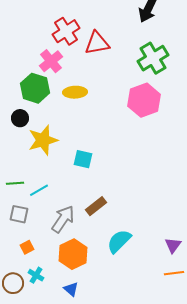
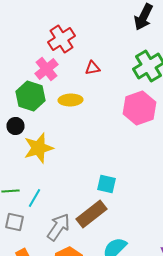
red triangle: (97, 43) -> (92, 68), moved, size x0.6
cyan square: (83, 159) -> (106, 184), moved
cyan line: (39, 190) -> (34, 198), turned -30
brown rectangle: (96, 206) -> (92, 214), size x1.4

